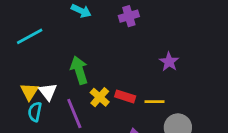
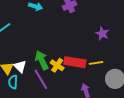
green arrow: (79, 70) -> (42, 60), moved
red rectangle: (125, 96) -> (75, 62), size x1.5

